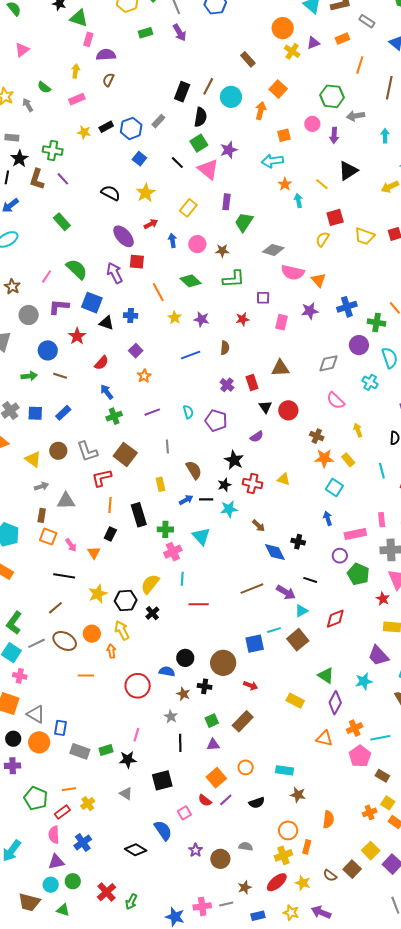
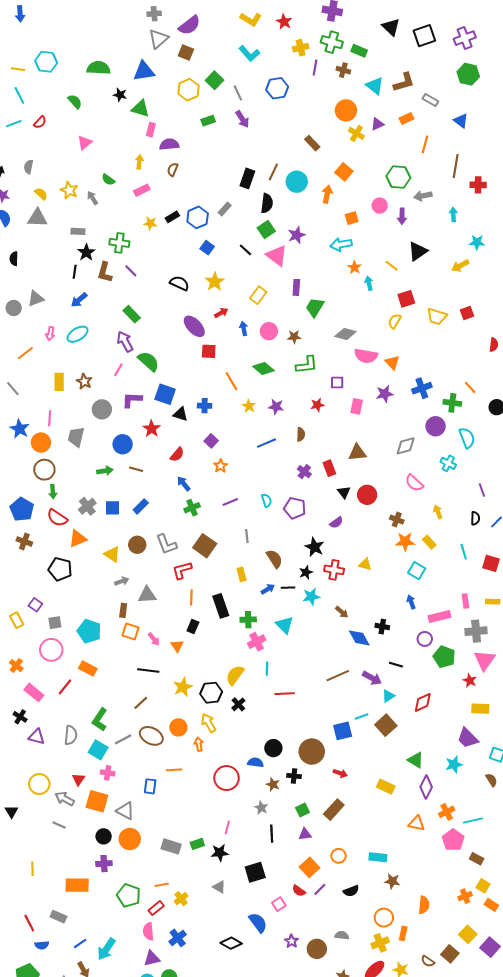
purple arrow: (115, 273) -> (125, 341), moved
blue rectangle: (61, 728) -> (150, 786), moved

